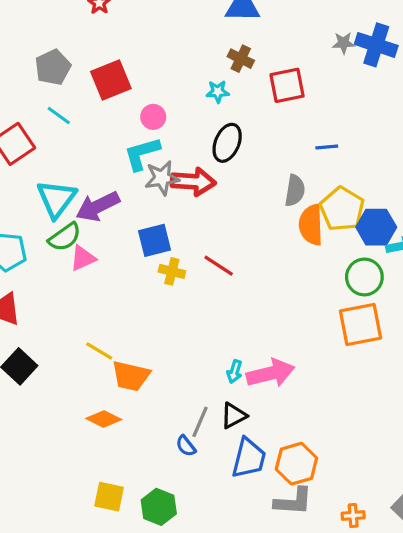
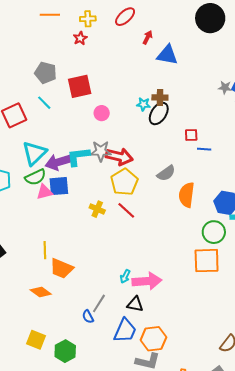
brown cross: (241, 59) -> (160, 98), moved, turned -35
gray pentagon: (53, 67) -> (46, 73), turned 30
red square: (287, 85) -> (191, 135), moved, size x0.6
black ellipse: (227, 143) -> (159, 113), moved
cyan L-shape: (142, 154) -> (78, 156), moved
gray semicircle: (295, 190) -> (166, 173), moved, turned 36
yellow pentagon: (342, 209) -> (124, 182), moved
blue square: (154, 240) -> (59, 186), moved
yellow line: (99, 351) -> (45, 250), turned 48
black triangle: (234, 416) -> (135, 304), moved, turned 30

